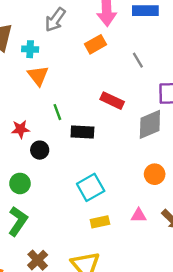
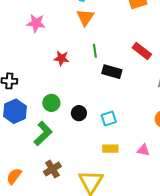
black circle: (40, 150) -> (79, 113), moved
cyan square: (91, 187) -> (109, 118), size x0.7

